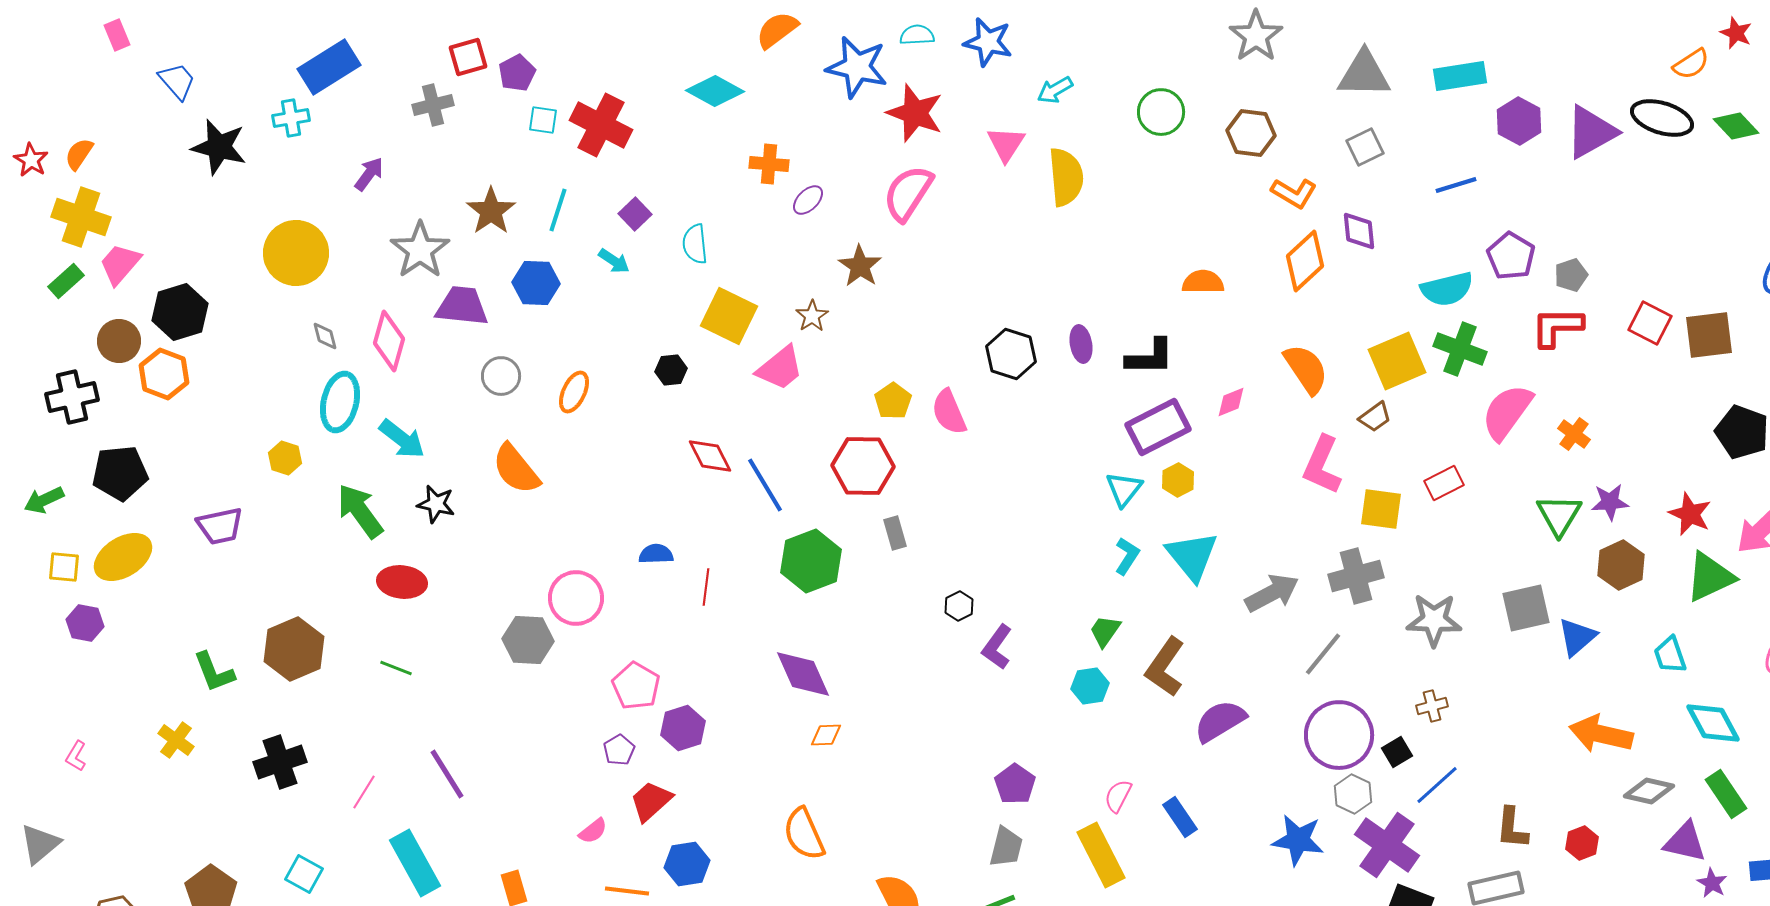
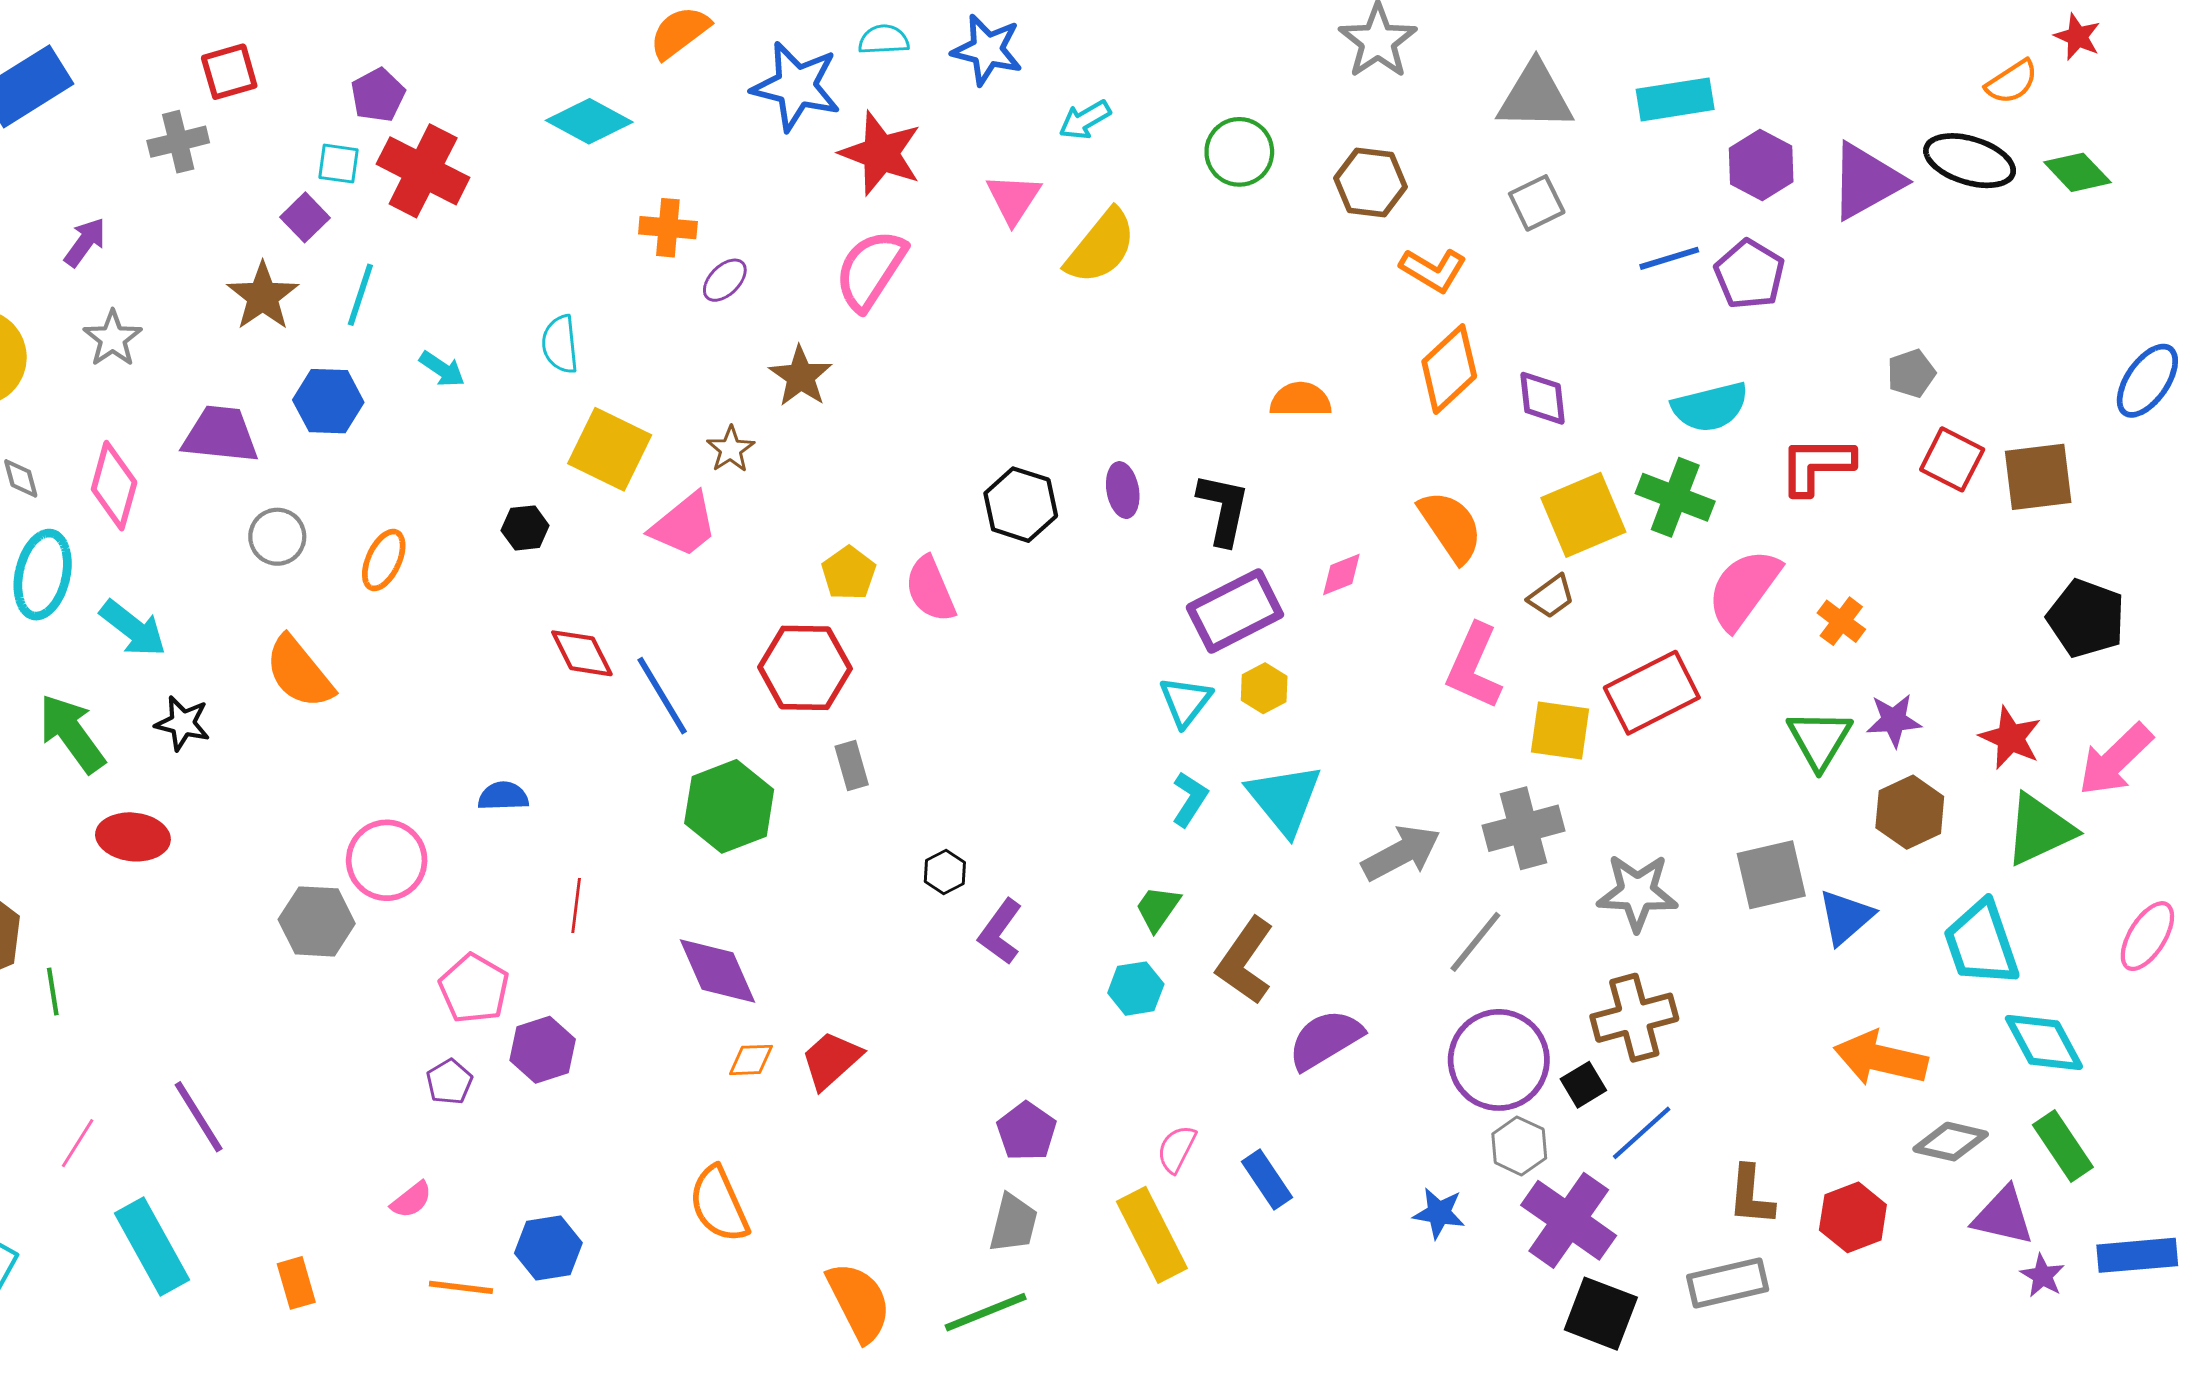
purple pentagon: (517, 73) -> (378, 95), moved
yellow semicircle: (1066, 177) -> (1101, 247), turned 44
purple square: (635, 214) -> (305, 217), moved
purple diamond: (1359, 231) -> (1542, 398), moved
gray star: (420, 250) -> (113, 338), moved, size x0.7
purple pentagon: (1511, 256) -> (1749, 274), moved
gray pentagon: (1571, 275) -> (1911, 373), moved
cyan semicircle: (1447, 289) -> (1710, 407), moved
black L-shape: (1150, 357) -> (1223, 509), turned -78
red rectangle: (1444, 483) -> (1652, 693), size x1.6
red line: (706, 587) -> (576, 905), moved
cyan trapezoid: (1670, 655) -> (1981, 943), size x1.6
green line: (396, 668) -> (53, 991), moved, turned 60
brown cross: (1432, 706) -> (1634, 1018), size x1.8
red trapezoid: (651, 801) -> (831, 1060), moved
blue star: (1298, 840) -> (1439, 1213), size x0.7
red hexagon: (1582, 843) -> (1853, 1217), size x1.4

